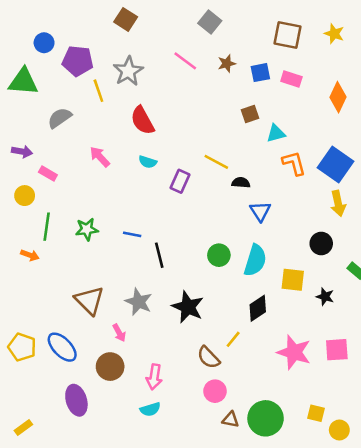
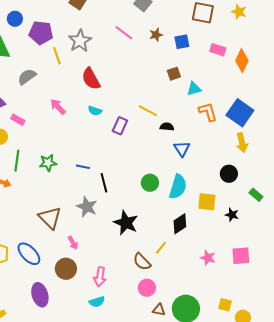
pink rectangle: (291, 79) -> (218, 50), moved
gray star: (139, 302) -> (87, 207), moved
pink star: (294, 352) -> (208, 258), size x0.6

